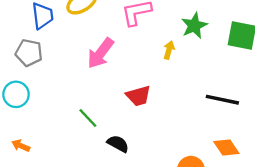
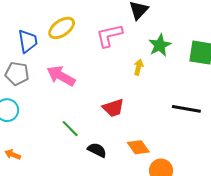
pink arrow: (101, 53) -> (61, 76), moved, turned 84
orange diamond: (226, 147) -> (138, 147), moved

